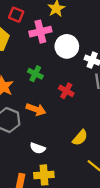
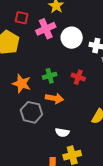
green cross: (35, 74) -> (50, 76), moved, turned -32

